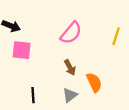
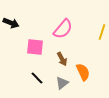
pink square: (22, 50) -> (35, 47), moved
black line: (33, 95) -> (37, 78), moved, turned -40

